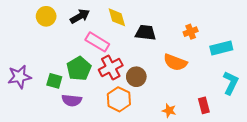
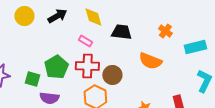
orange cross: (191, 32) -> (165, 31), turned -32
pink rectangle: (97, 42) -> (85, 41), moved, size x0.6
red cross: (111, 68) -> (87, 66), turned 30

